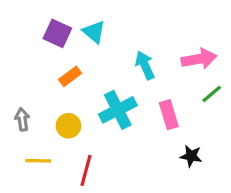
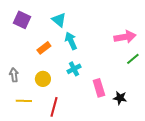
purple square: (57, 33) -> (22, 20), moved
cyan arrow: (145, 65) -> (71, 41), moved
cyan cross: (118, 110) -> (74, 69), size x0.6
pink rectangle: (169, 115) -> (99, 88), moved

